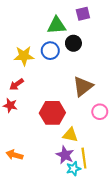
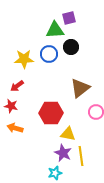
purple square: (83, 14) -> (69, 18), moved
orange arrow: (14, 155) -> (15, 128), moved
cyan star: (73, 169) -> (55, 173), moved

